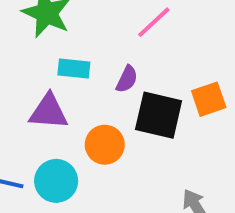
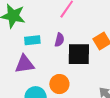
orange circle: (105, 145) -> (59, 84), moved

